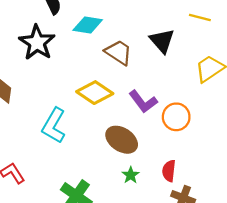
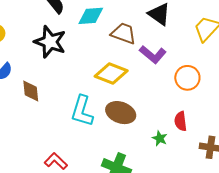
purple L-shape: (143, 102) -> (153, 54), moved
brown ellipse: (122, 140) -> (121, 113), moved
red semicircle: (169, 171) -> (181, 121), moved

